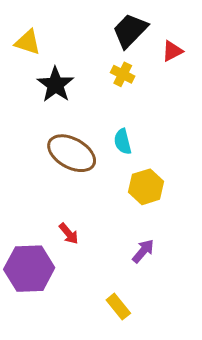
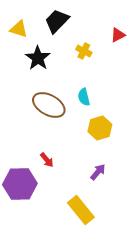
black trapezoid: (130, 31) -> (57, 21), moved
yellow rectangle: (118, 307) -> (81, 210), size x1.6

